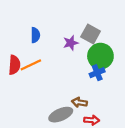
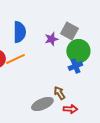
blue semicircle: (35, 35) -> (19, 32), size x1.5
brown arrow: (80, 102) -> (59, 93), turned 48

